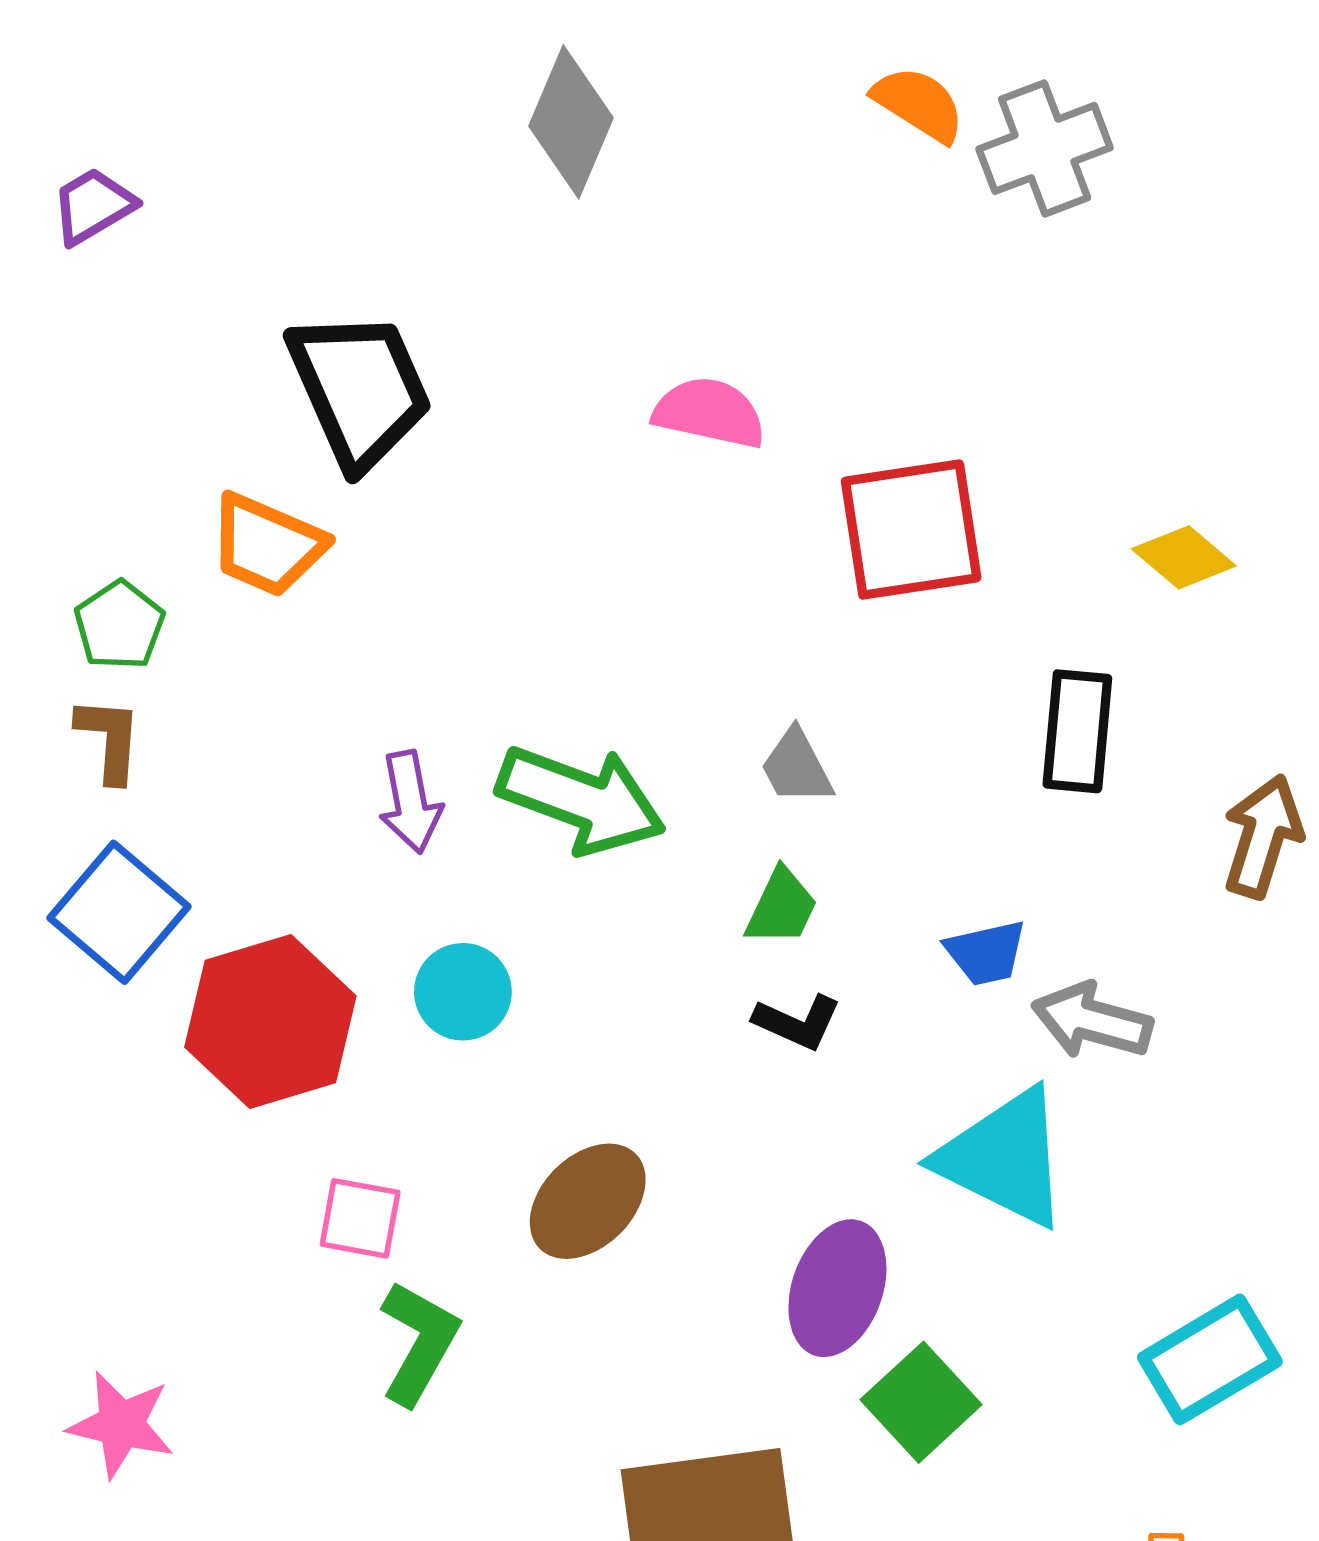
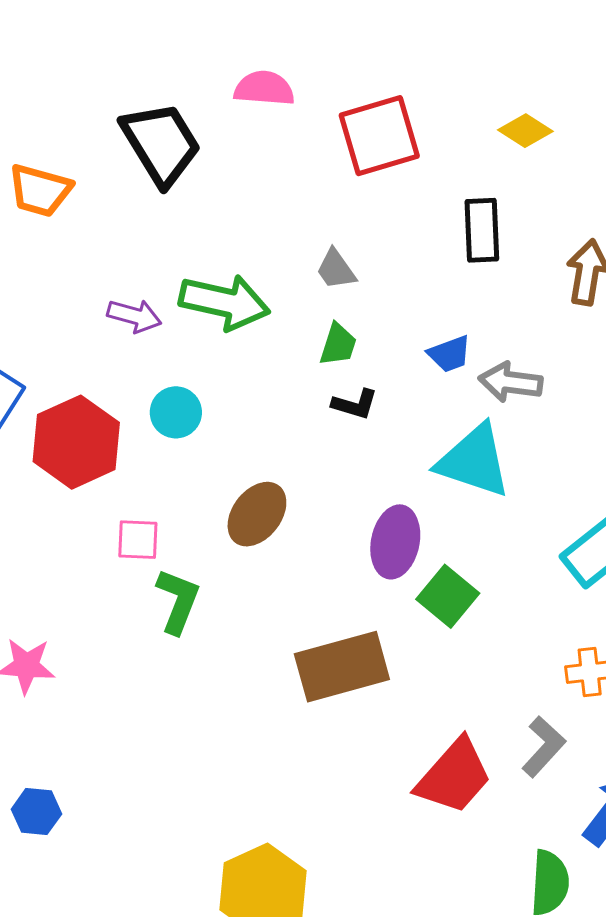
black trapezoid: (360, 389) -> (161, 144), moved
purple arrow: (410, 802) -> (134, 316), turned -56

